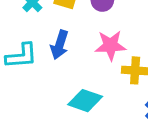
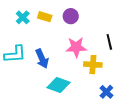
blue arrow: (59, 45) -> (42, 59), moved, turned -42

